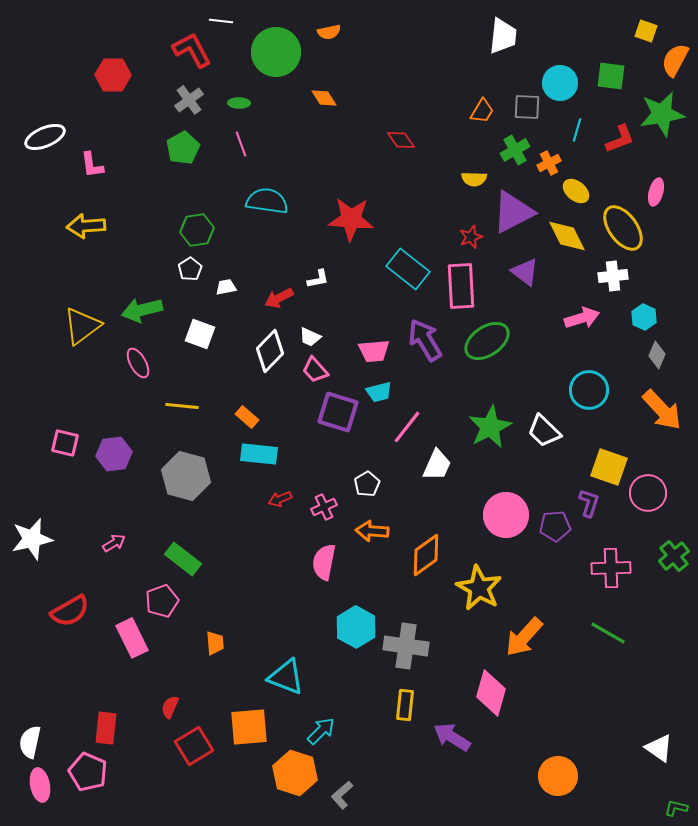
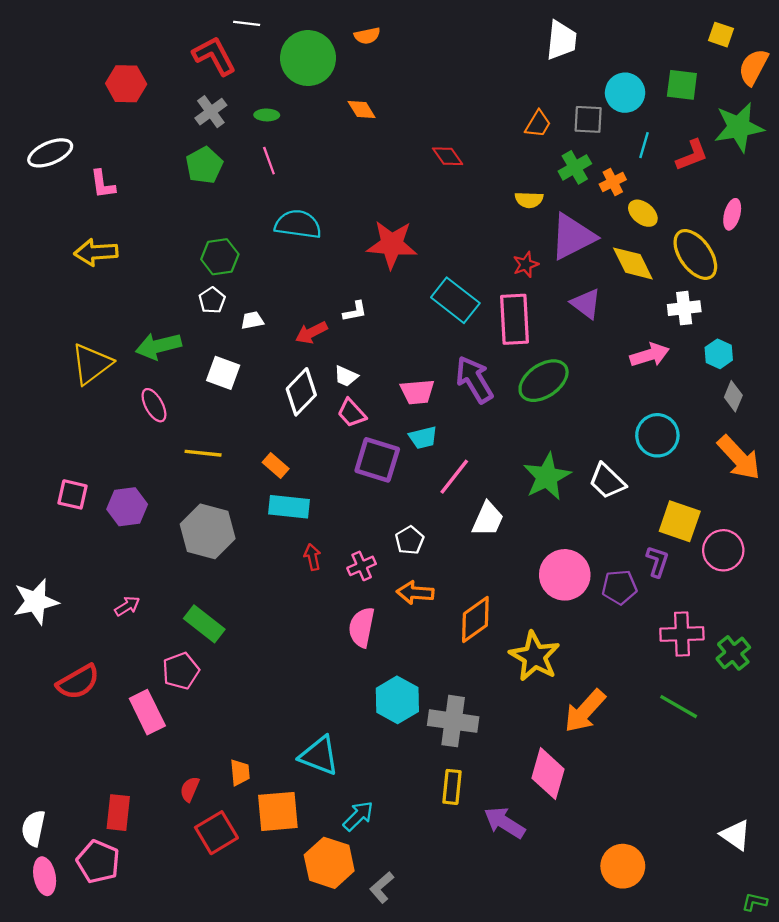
red arrow: (280, 499) -> (312, 557), turned 100
green cross: (674, 556) -> (733, 653), moved
orange trapezoid: (215, 643) -> (240, 772), moved

